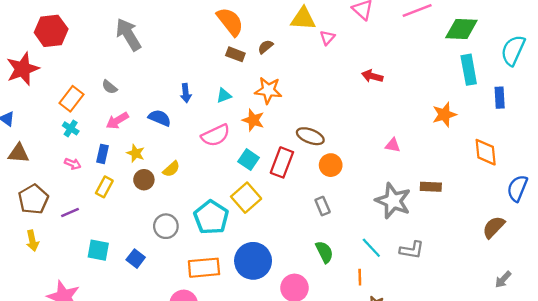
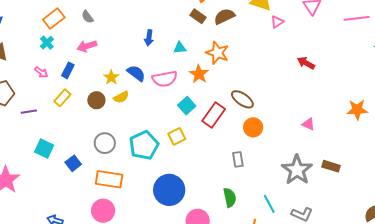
brown semicircle: (265, 47) -> (224, 16), size x1.5
blue semicircle: (160, 118) -> (136, 73), moved
yellow star: (136, 153) -> (111, 77), moved
yellow square: (246, 198) -> (177, 136), size x0.7
orange rectangle: (204, 268) -> (109, 179), moved

